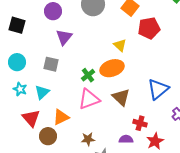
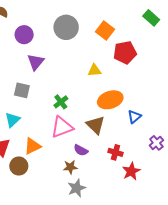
yellow triangle: (120, 45) -> (94, 70), turned -48
orange ellipse: (112, 68) -> (110, 100), moved
blue triangle: (158, 89) -> (134, 117), size x0.6
brown star: (88, 139) -> (70, 167), moved
purple semicircle: (126, 139) -> (81, 150), moved, turned -152

